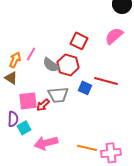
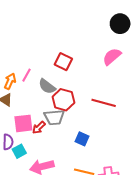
red square: (79, 41) -> (63, 62), moved
red hexagon: (68, 65) -> (63, 100), moved
blue square: (85, 88) -> (82, 139), moved

